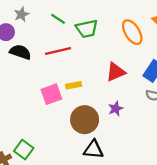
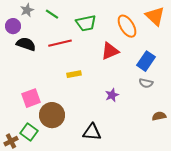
green line: (58, 19) -> (52, 14), moved
red triangle: (116, 72) -> (110, 51), moved
pink square: (51, 94) -> (31, 98), moved
brown circle: (85, 120) -> (52, 115), moved

